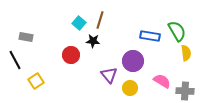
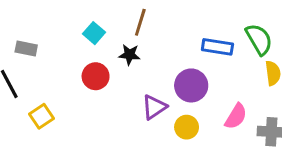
cyan square: (79, 23) -> (94, 33), moved
purple triangle: (109, 75) -> (154, 107), turned 36
pink semicircle: (162, 81) -> (236, 116), turned 90

